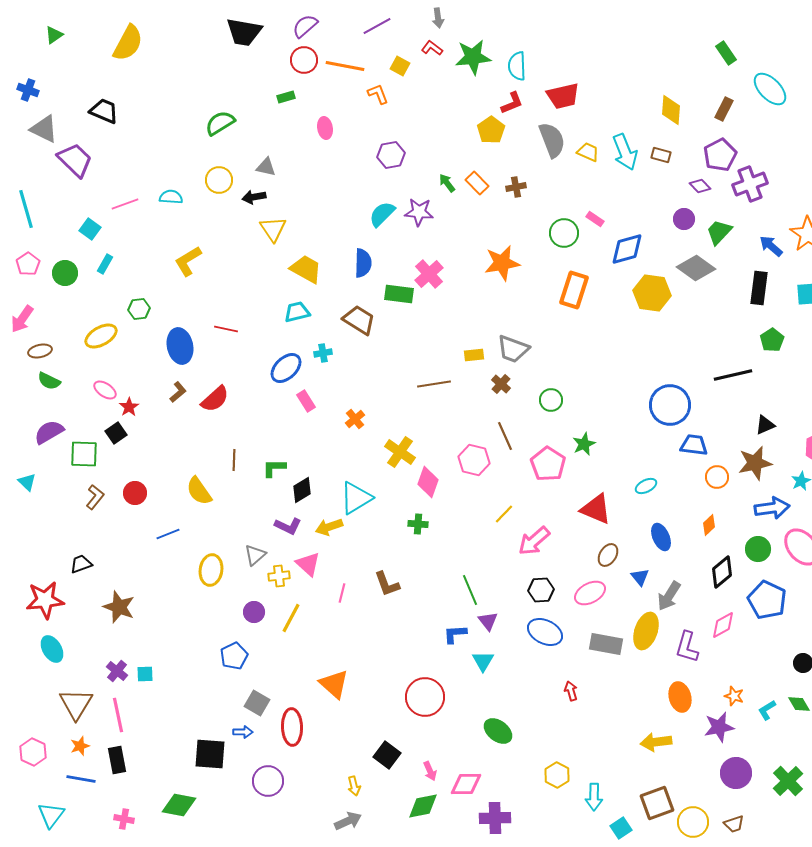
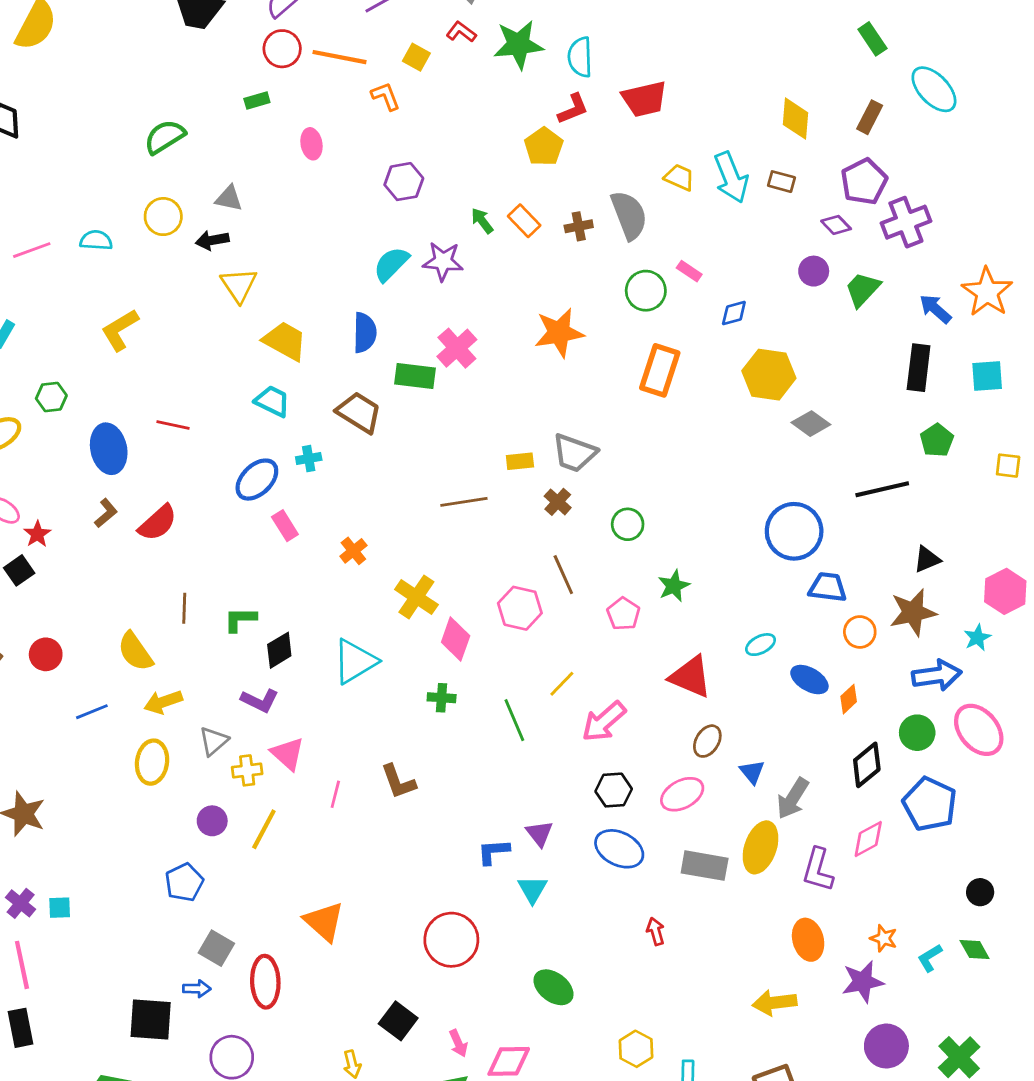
gray semicircle: (552, 140) -> (629, 215), moved
blue diamond: (627, 249) -> (734, 313), size x0.6
gray diamond: (696, 268) -> (811, 424), moved, size x0.7
cyan trapezoid: (297, 312) -> (272, 401), turned 40
pink pentagon: (548, 464) -> (623, 614), size x0.7
yellow arrow: (329, 527) -> (163, 702), moved
blue ellipse: (661, 537) -> (809, 680), moved, turned -36
green line: (470, 590) -> (514, 720), moved

